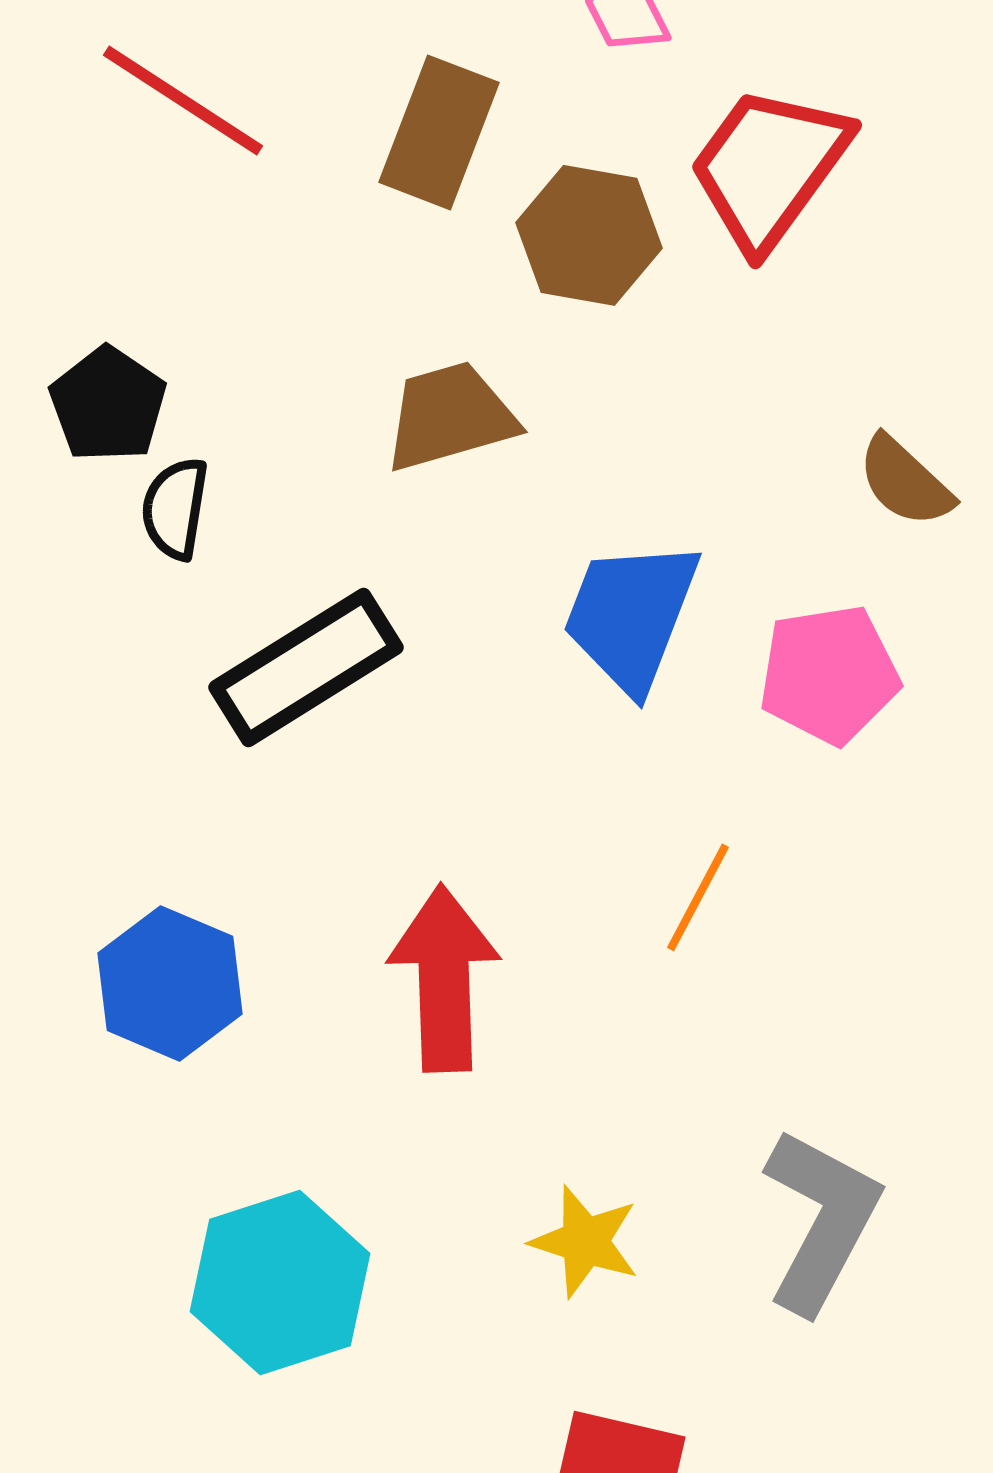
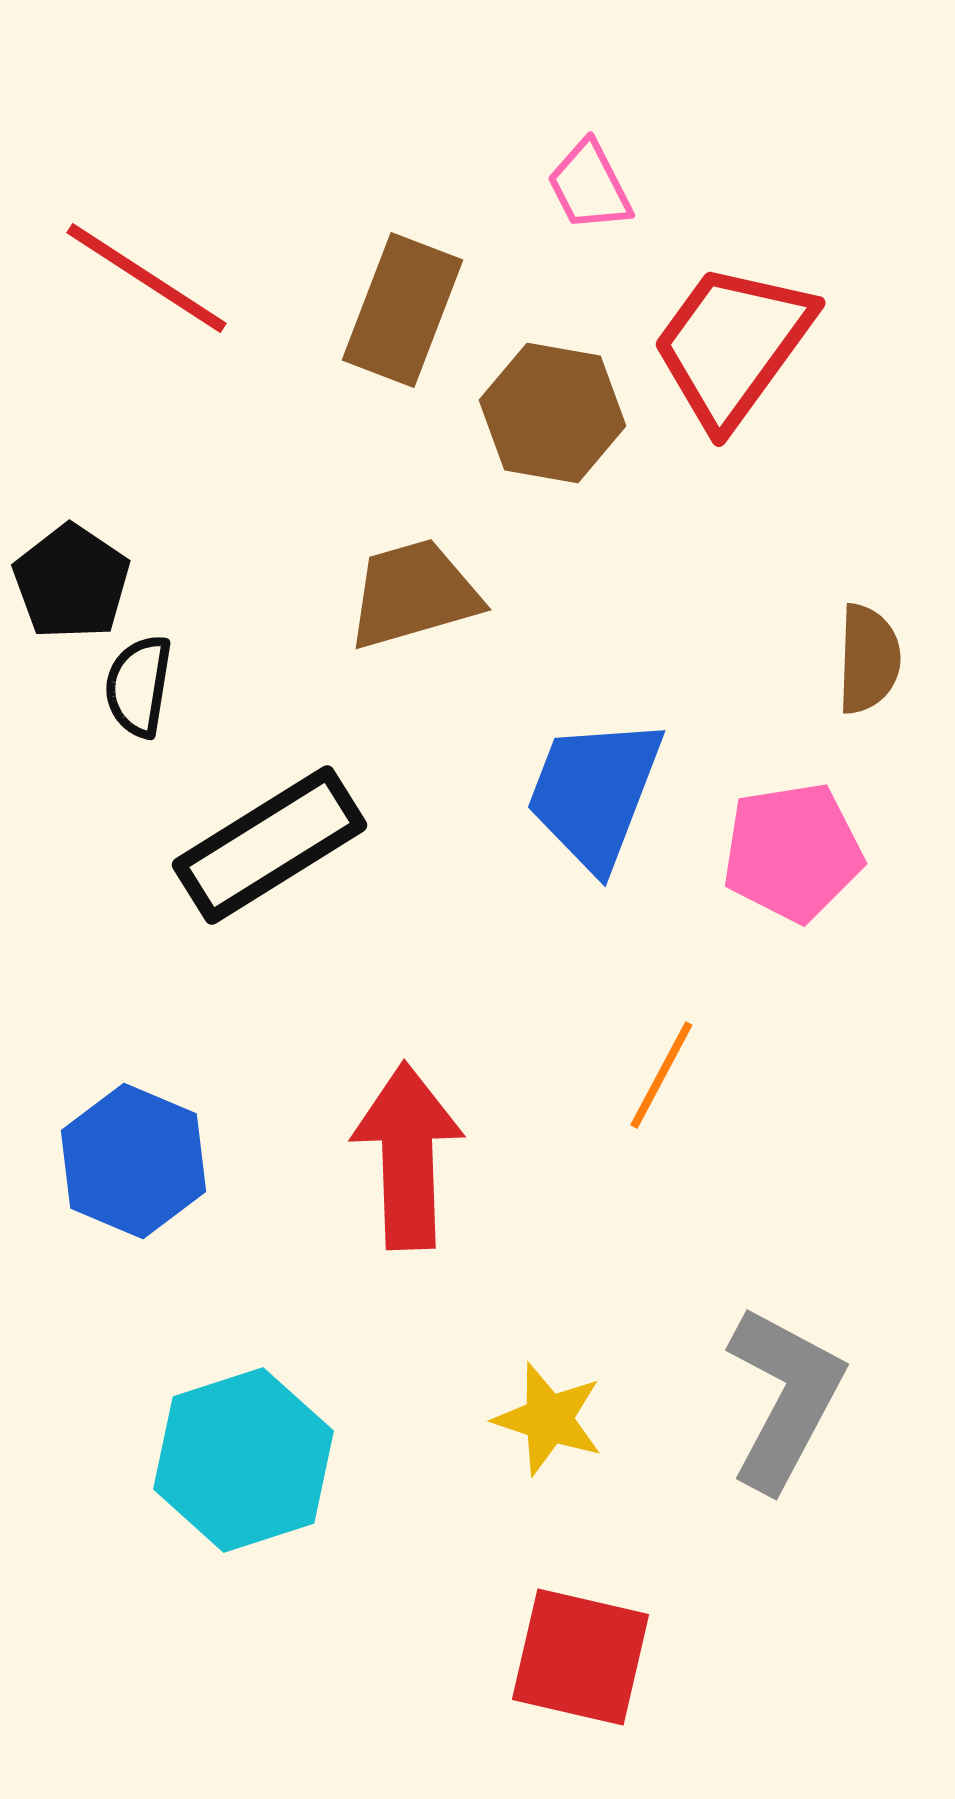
brown semicircle: (905, 481) -> (868, 659), turned -131

